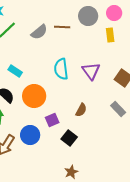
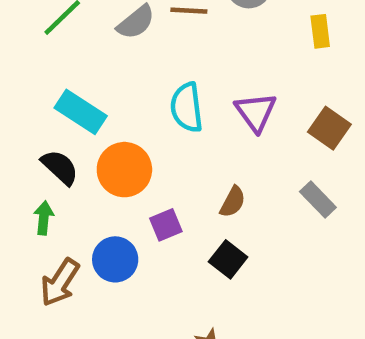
yellow rectangle: (110, 35) -> (320, 31), moved
cyan rectangle: (15, 71) -> (81, 112), size x1.5
black square: (69, 138) -> (228, 259), moved

